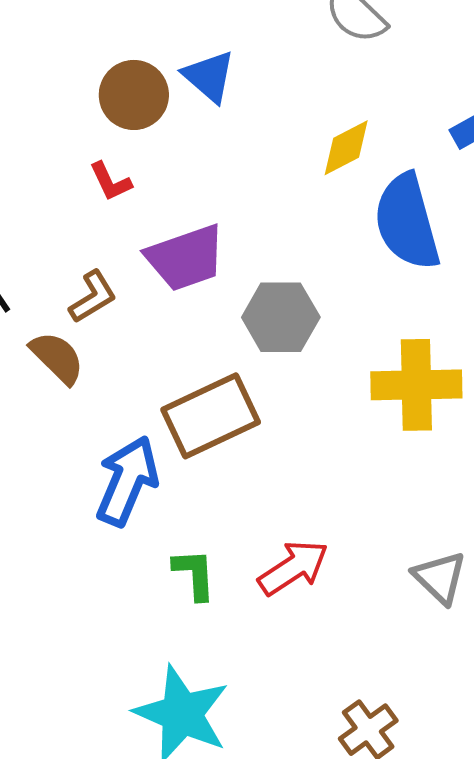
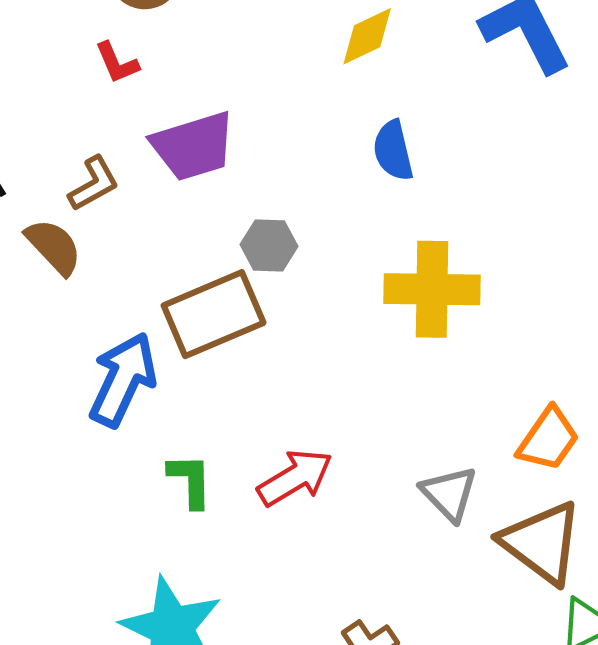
blue semicircle: (407, 222) -> (393, 151), moved, size x0.6
gray hexagon: (281, 317) -> (269, 245), moved, size x0.7

